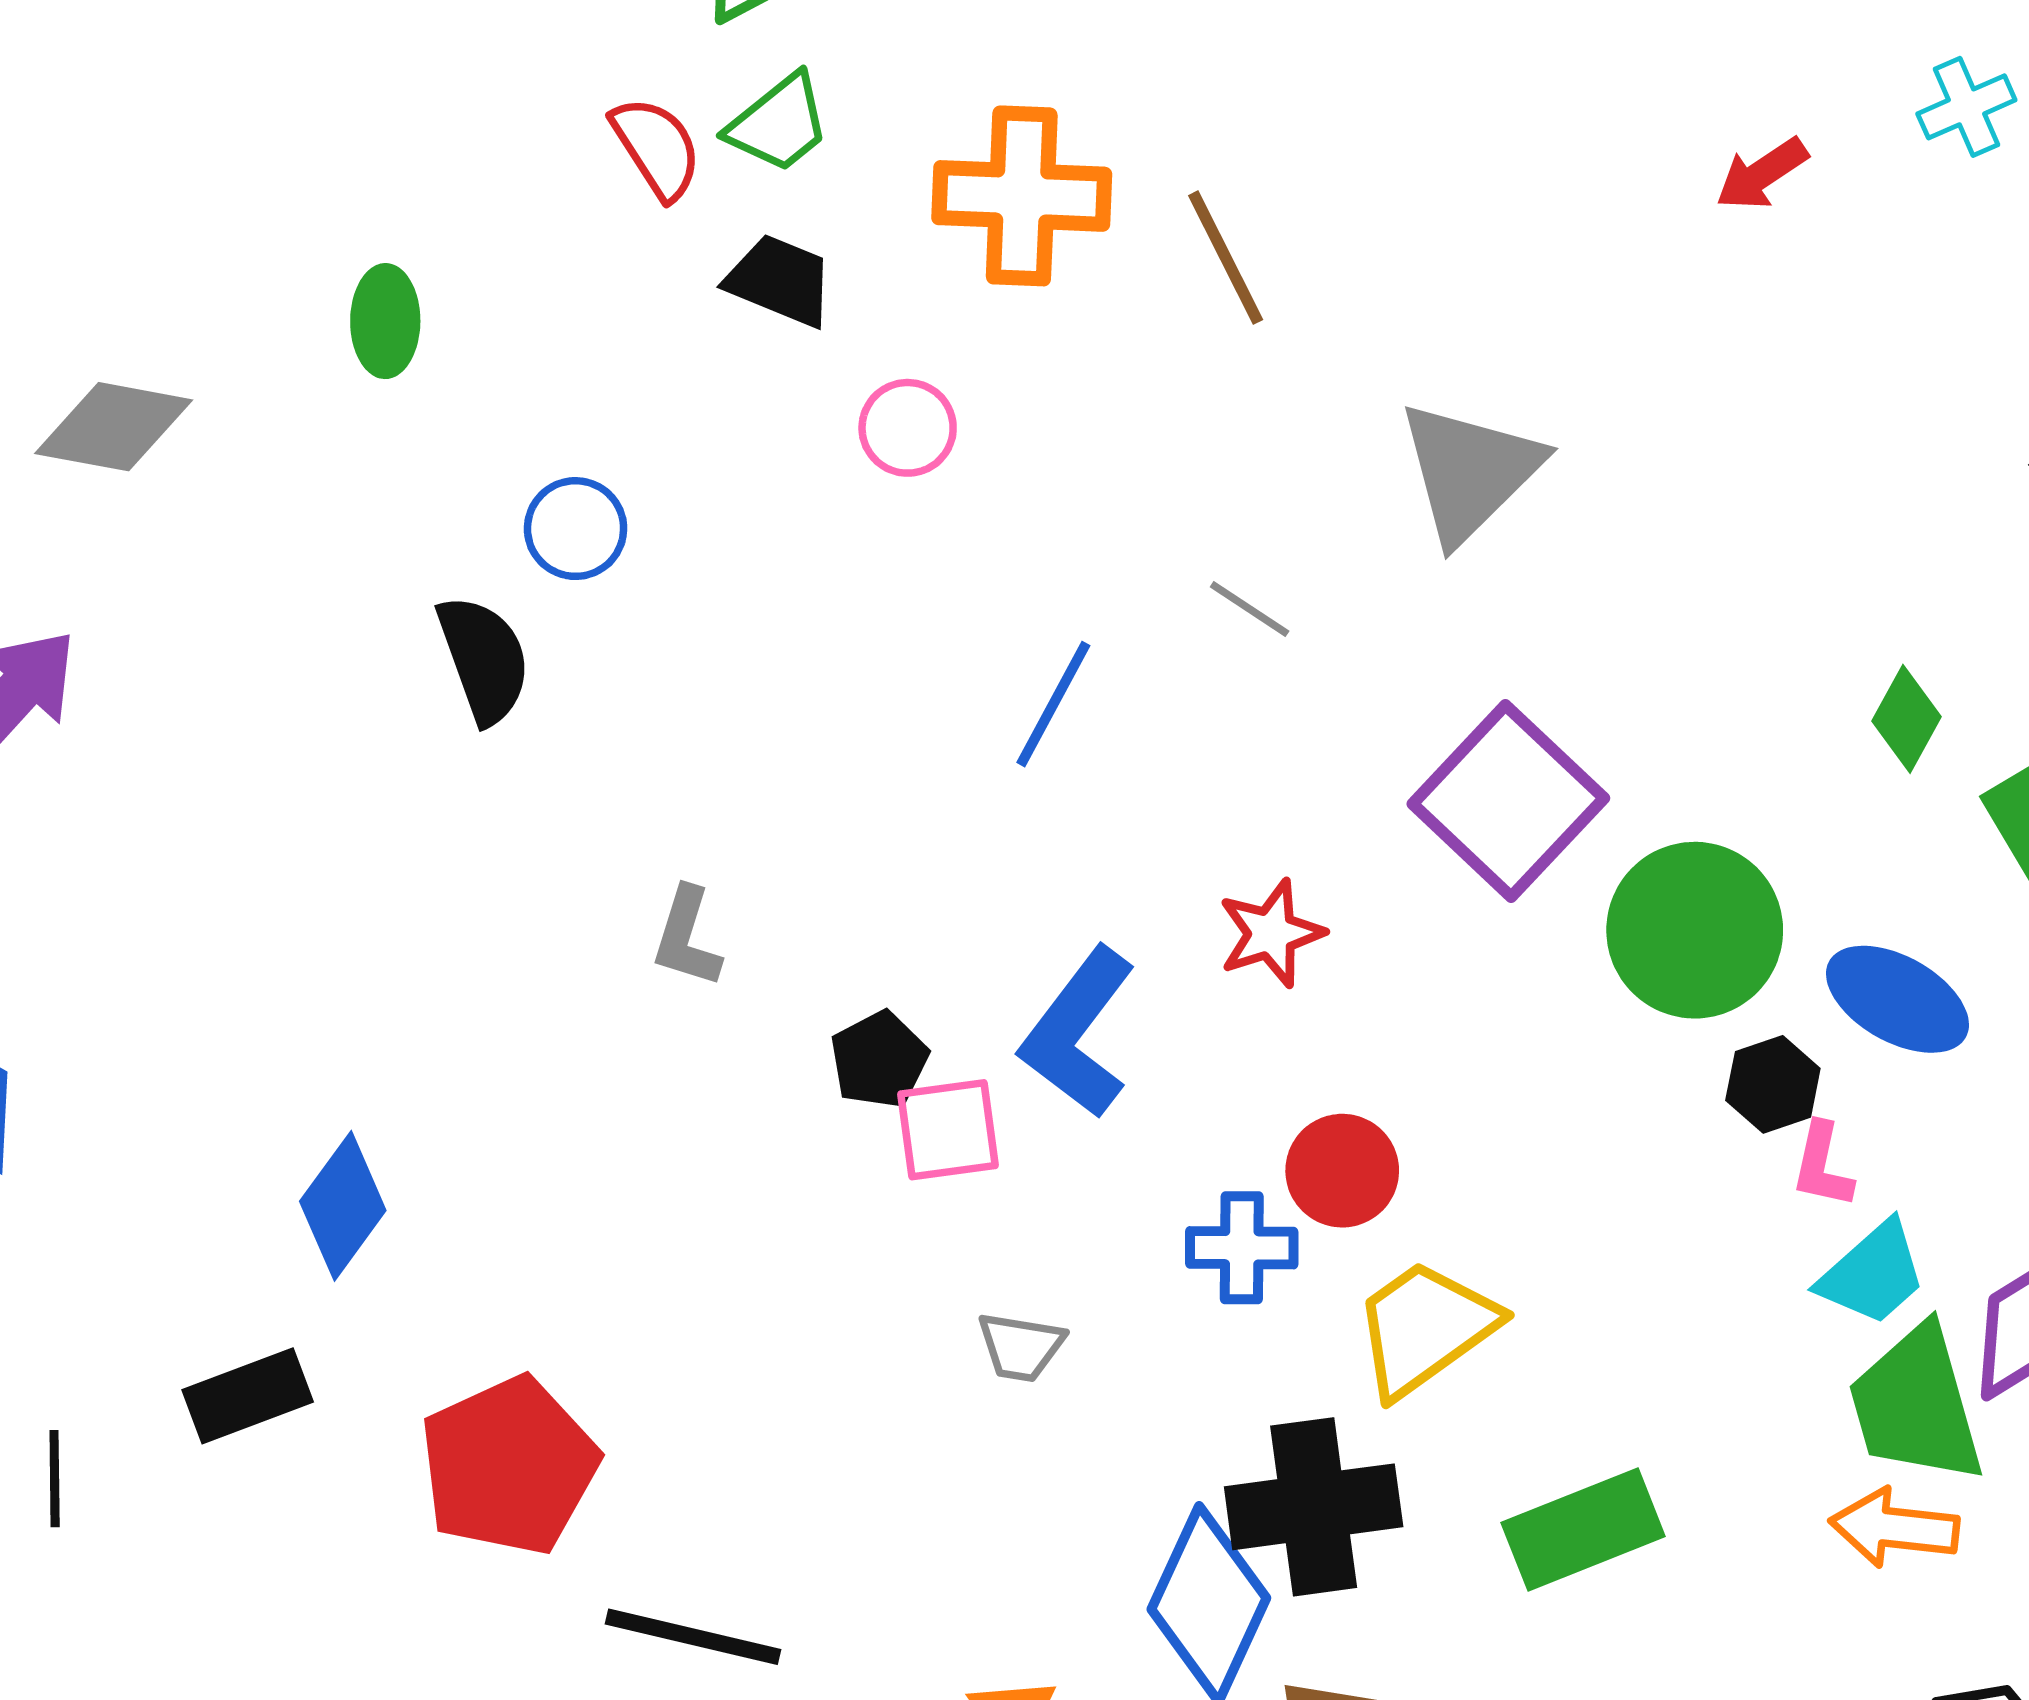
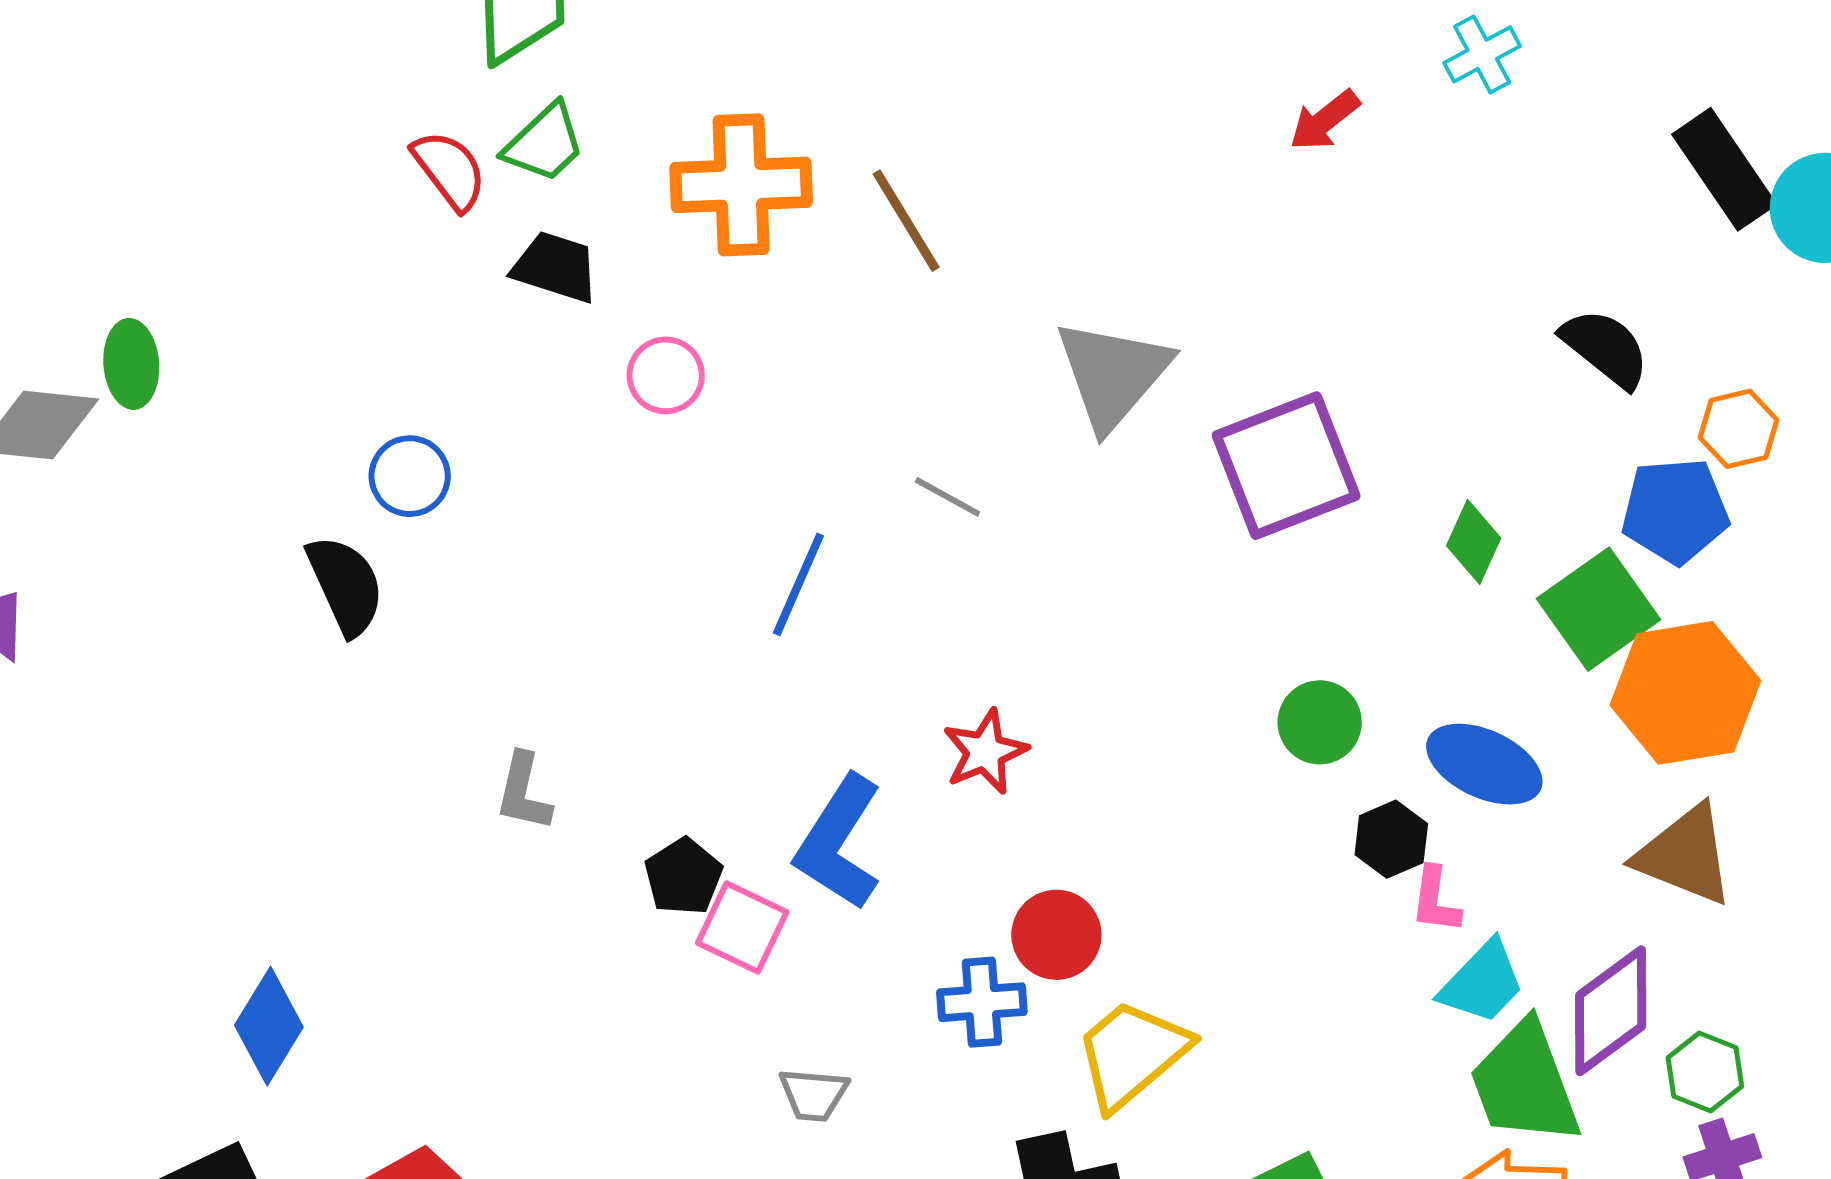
green ellipse: (385, 321) -> (131, 364), moved
purple square: (1508, 801) -> (1286, 466), moved, turned 30
green circle: (1695, 930) -> (1320, 722), size x0.6
pink square: (948, 1130) -> (742, 928), turned 38

